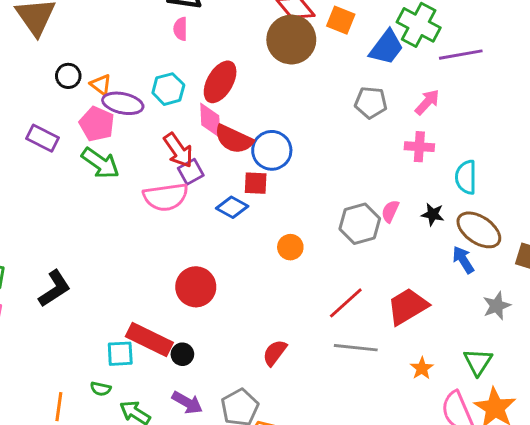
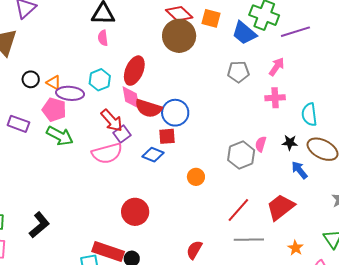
blue trapezoid: (386, 47) -> (244, 33), turned 100
blue arrow: (463, 260) -> (299, 170), moved

